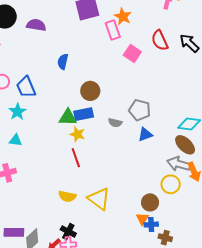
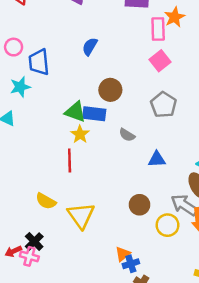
pink square: (132, 53) -> (160, 61), moved
gray pentagon: (140, 110) -> (163, 105), moved
brown circle: (150, 202) -> (139, 205), moved
blue cross: (151, 225) -> (131, 264), turned -32

